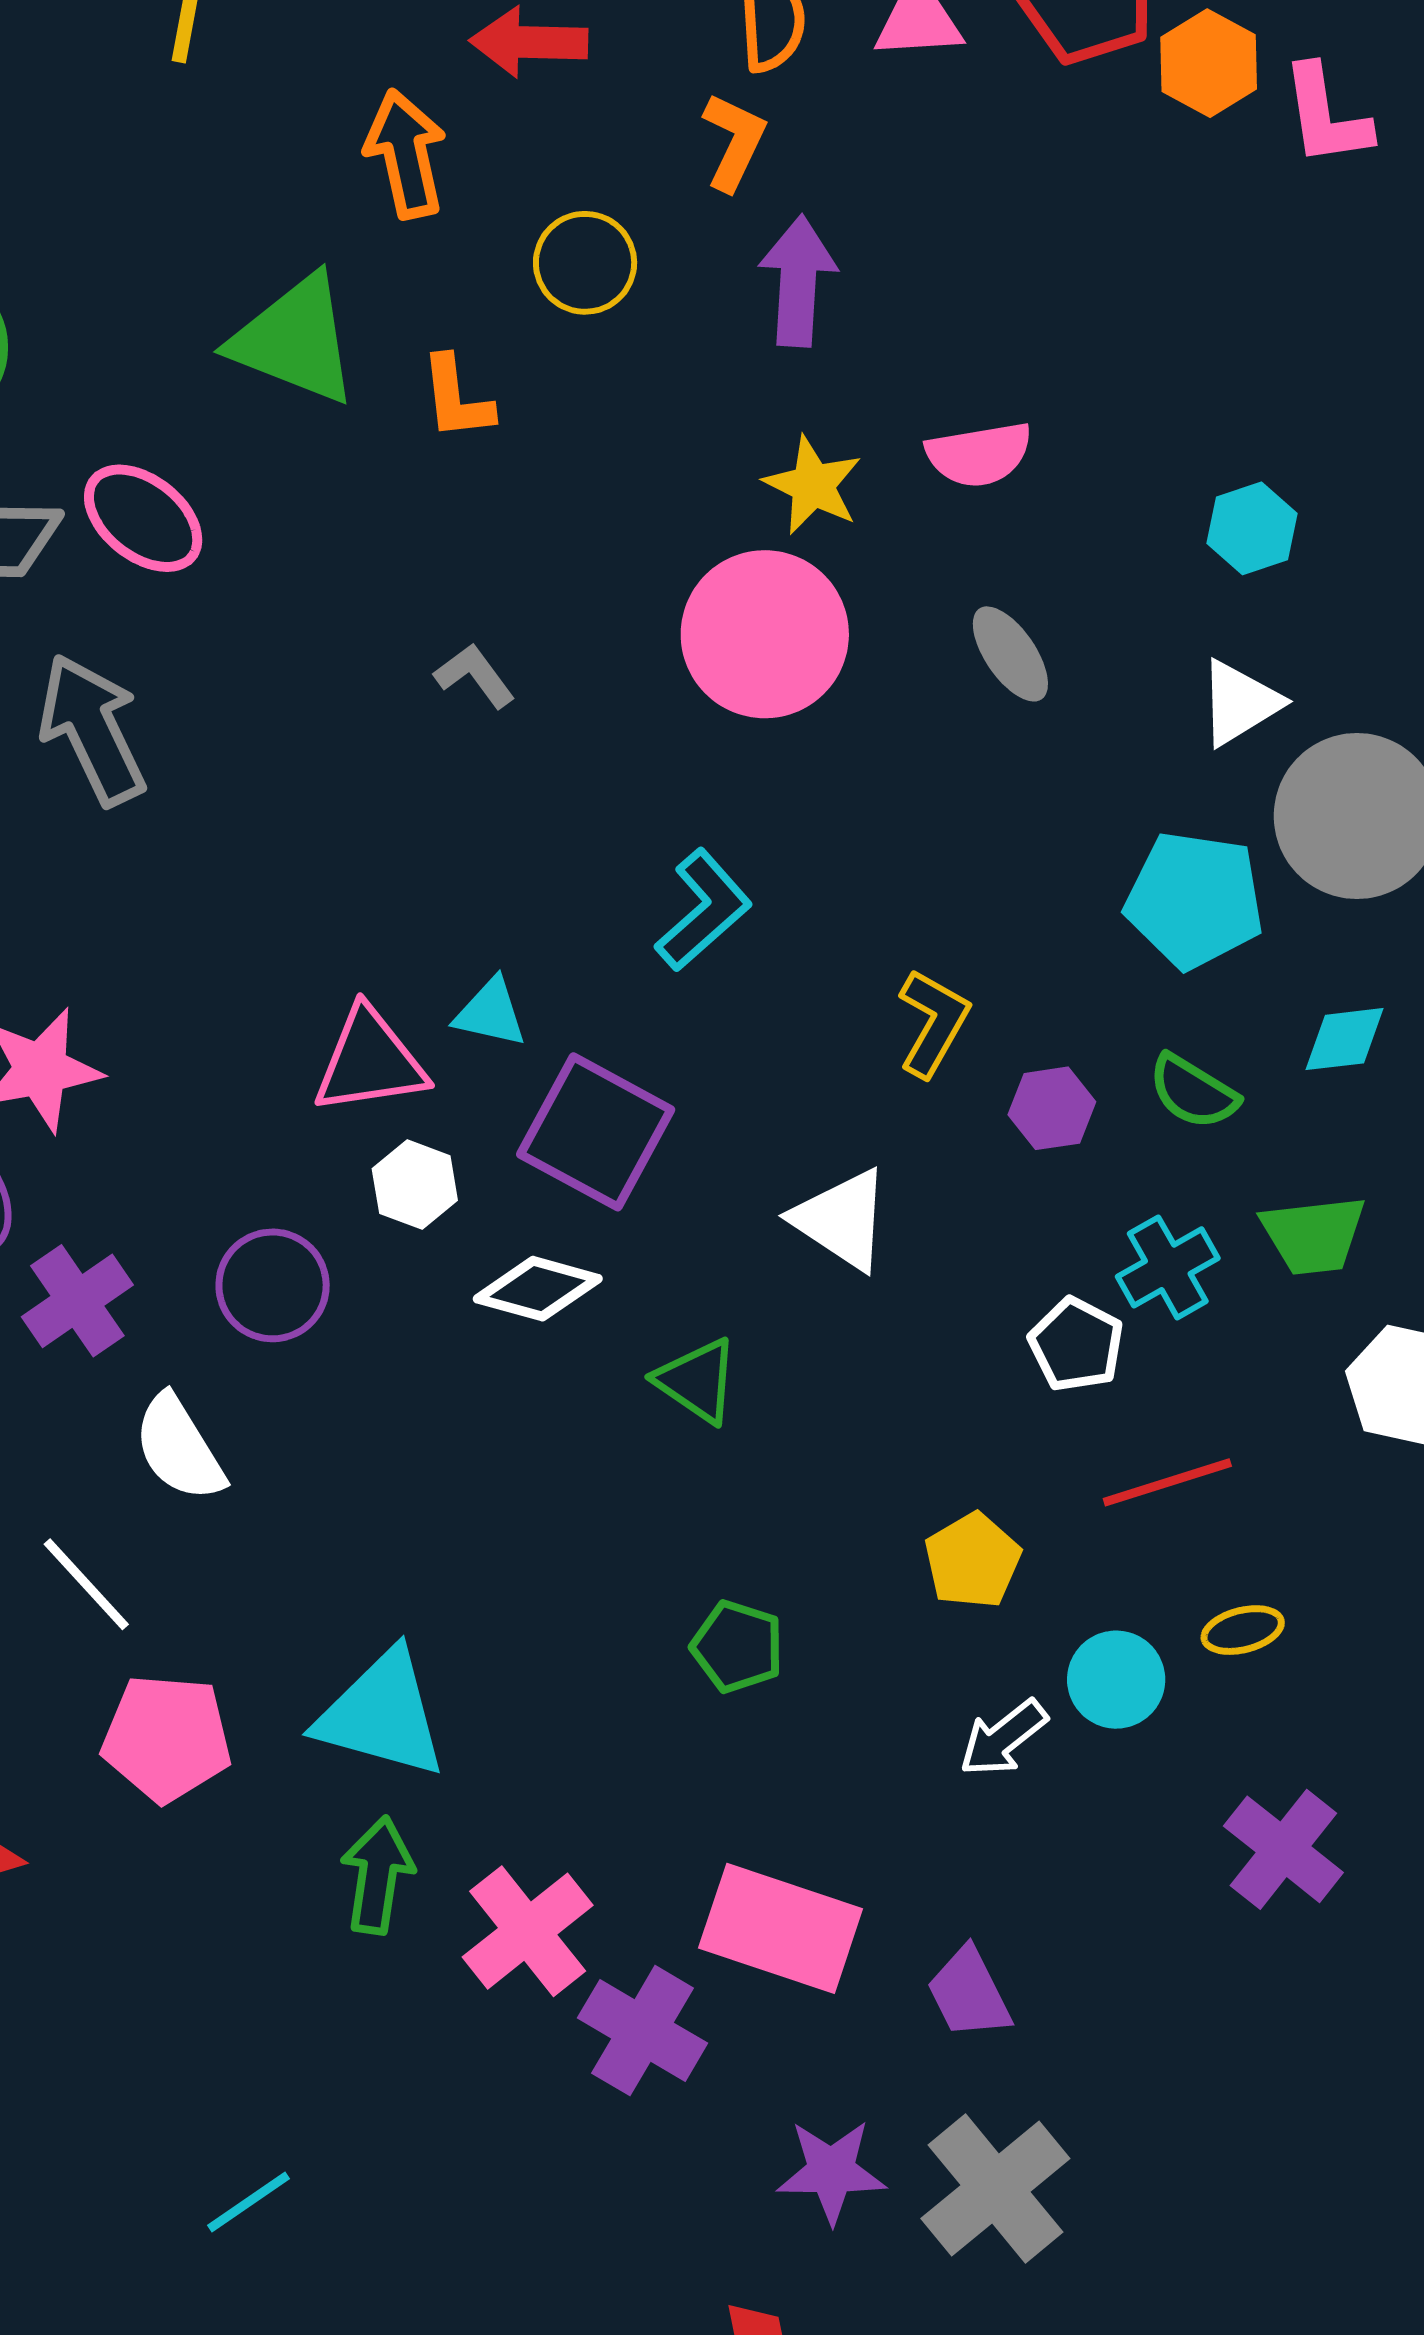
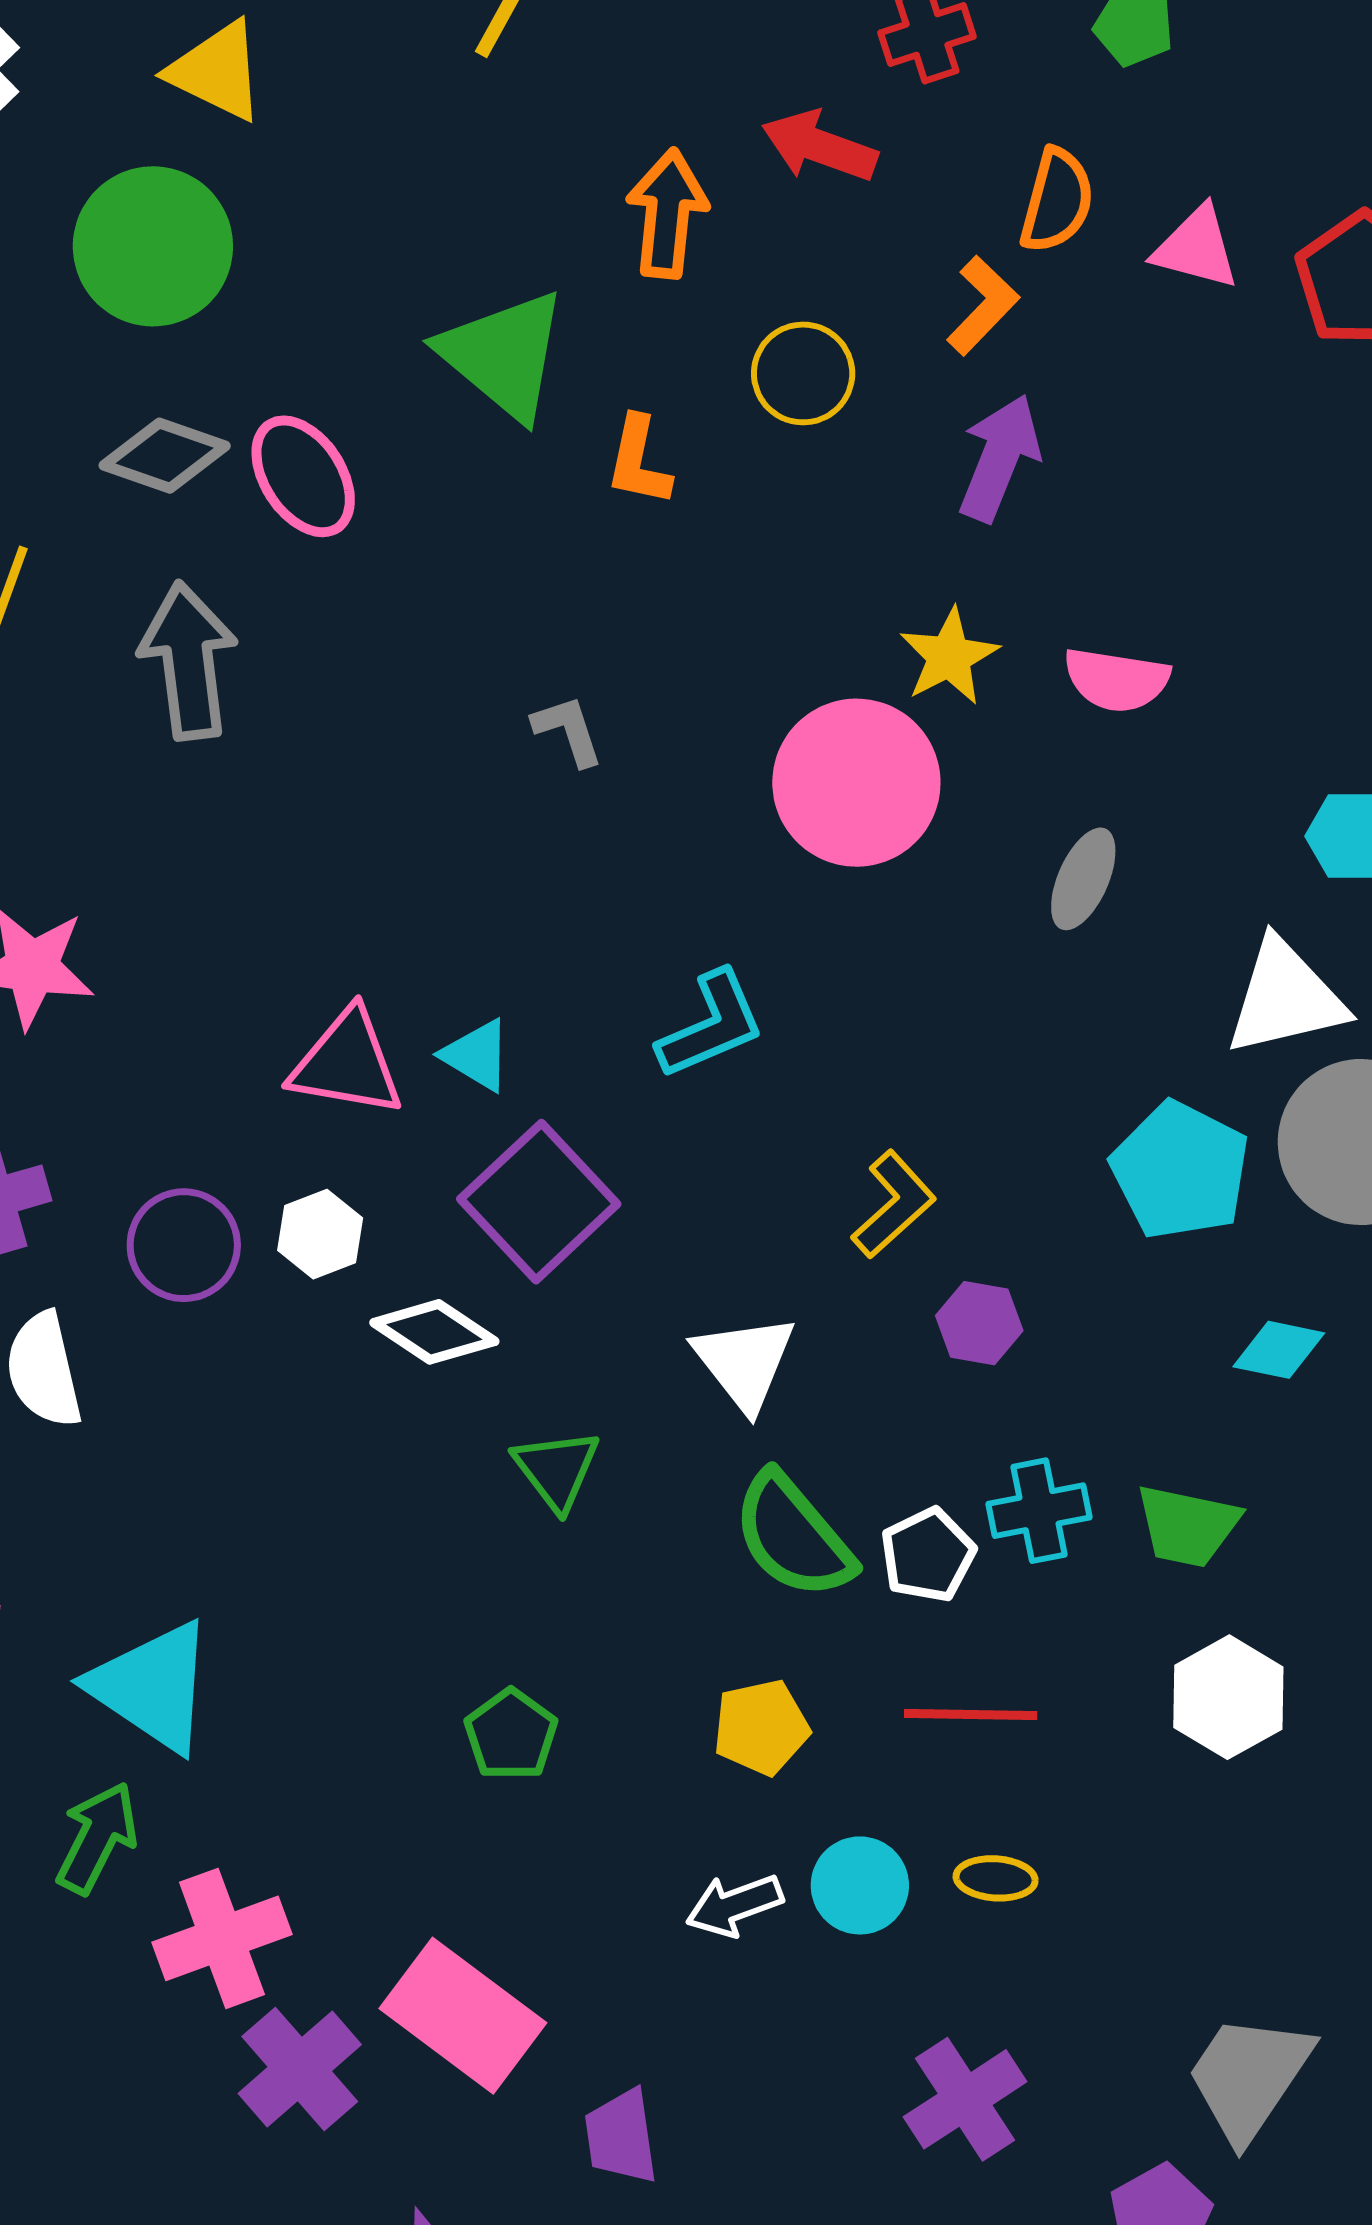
gray ellipse: (1010, 654) -> (1083, 879), turned 40
white triangle: (1240, 703) -> (1285, 998), size x1.4
green semicircle: (1193, 1092) -> (793, 1536), moved, size x1.5
white hexagon: (415, 1185) -> (320, 1234), moved

